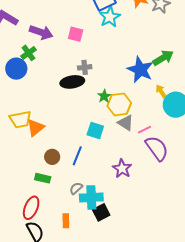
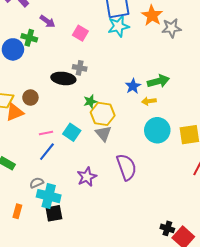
purple arrow: (41, 32) -> (47, 21), size x0.7
green cross: (28, 53) -> (29, 38), turned 35
blue star: (140, 70) -> (133, 86), size x0.6
yellow arrow: (161, 91) -> (149, 101), moved, turned -80
pink line: (145, 130) -> (46, 133), moved
brown circle: (52, 157) -> (30, 98), moved

